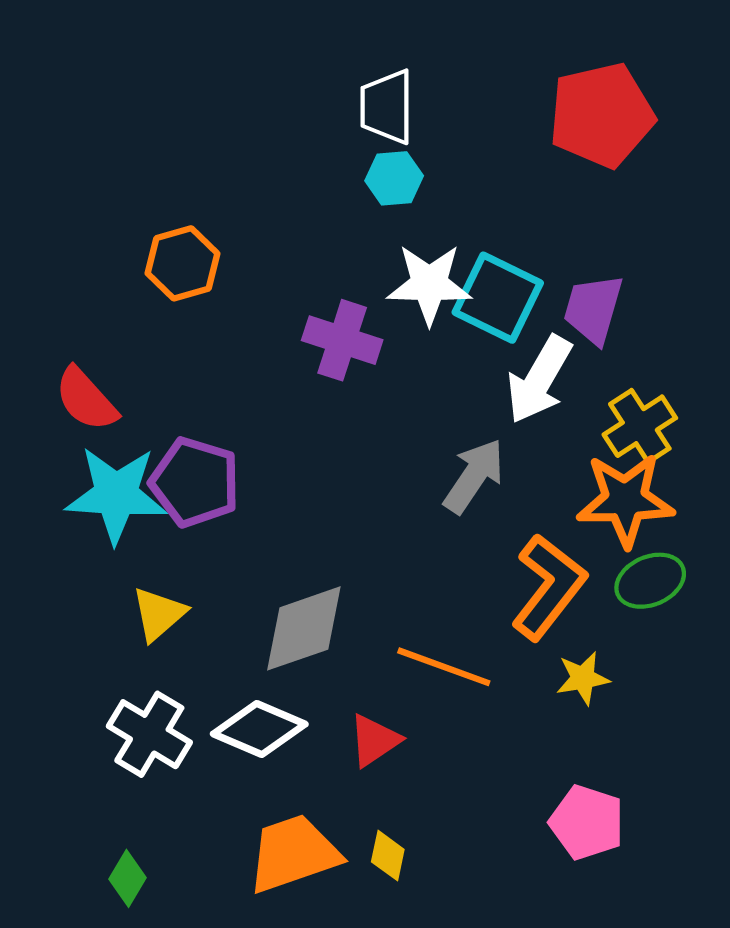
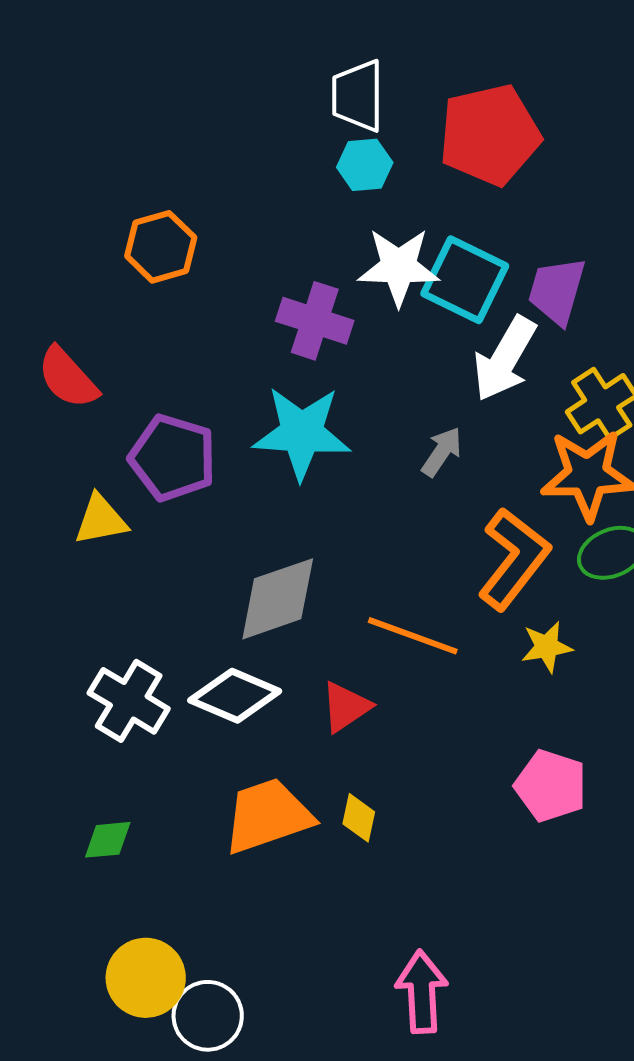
red pentagon: (601, 115) -> (490, 135), moved
gray arrow: (474, 476) -> (442, 452), size x0.7
cyan star: (116, 495) -> (302, 433), moved
yellow triangle: (159, 614) -> (101, 520), moved, turned 30
green diamond: (128, 878) -> (108, 840), turned 54

